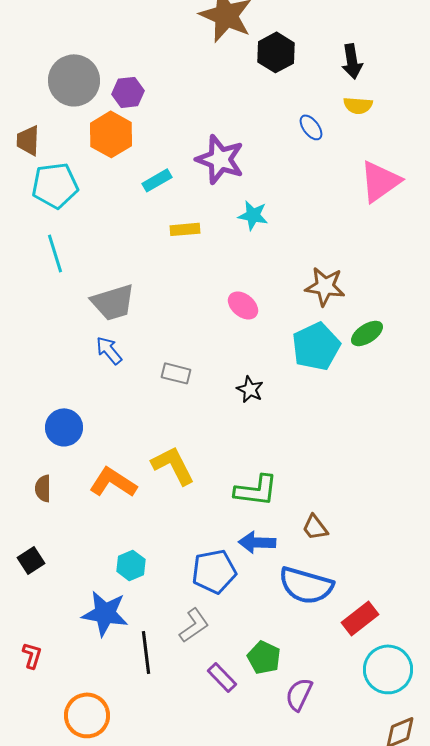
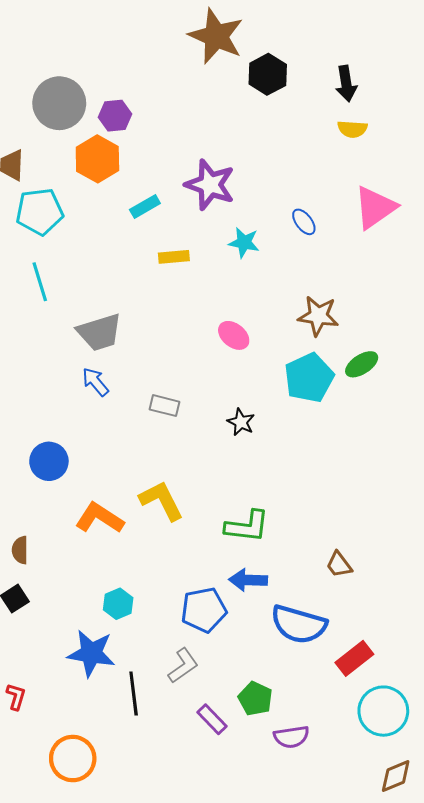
blue ellipse: (311, 127) -> (304, 222), moved
brown semicircle: (43, 488) -> (20, 550), moved
brown trapezoid: (315, 527) -> (339, 565), moved
purple semicircle: (299, 694) -> (291, 737), turned -124

